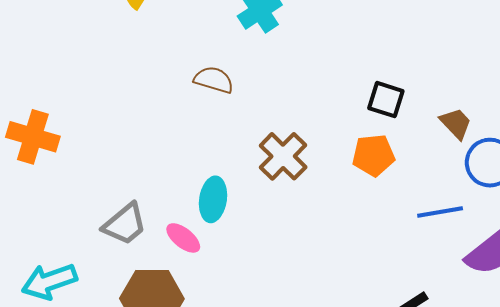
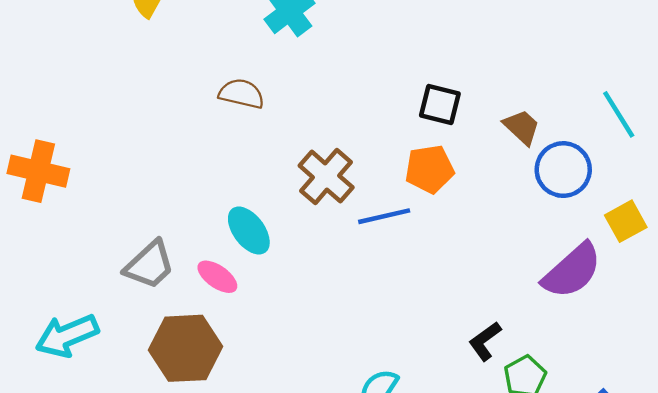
cyan ellipse: (213, 199) -> (249, 231), turned -42
blue line: (440, 212) -> (384, 216), moved

